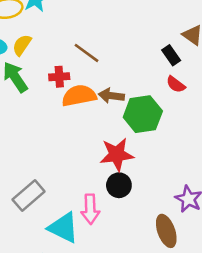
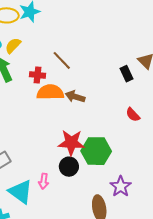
red semicircle: (176, 84) -> (133, 115), moved
green hexagon: (143, 114) -> (96, 151), moved
pink arrow: (90, 209) -> (44, 181), size x0.7

